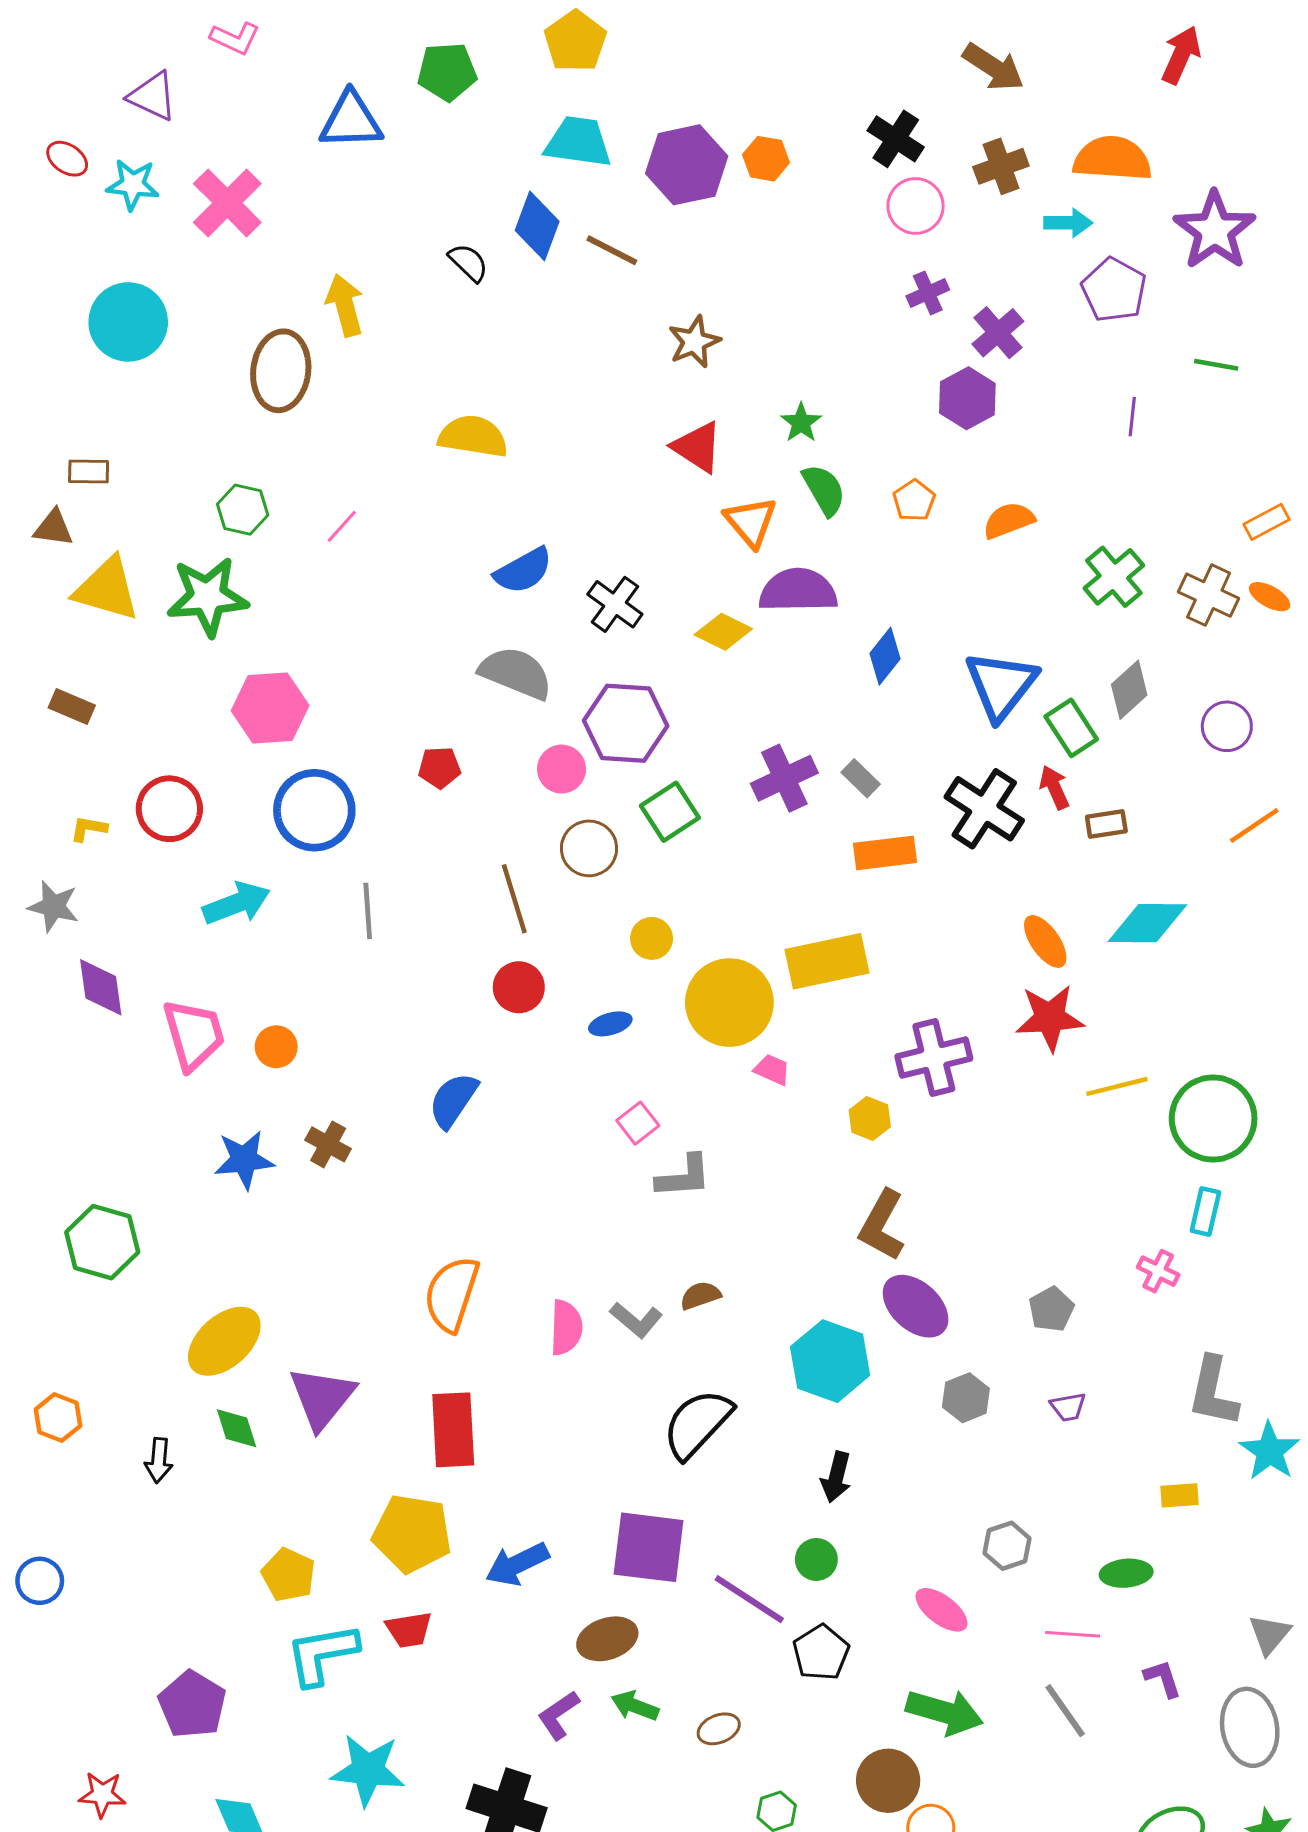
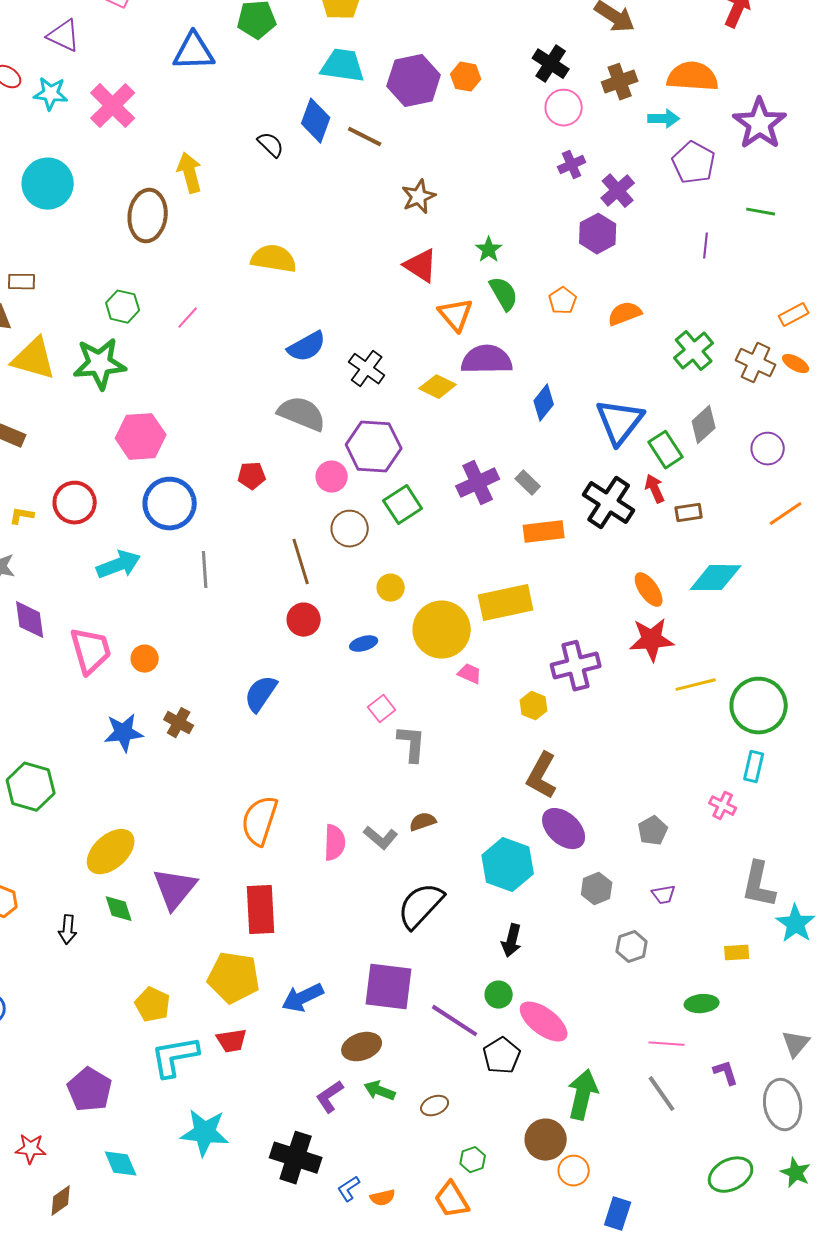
gray L-shape: (684, 1176) -> (412, 744), turned -81
gray hexagon: (1007, 1546) -> (632, 947), moved
pink ellipse: (941, 1610) -> (544, 1022), moved, size x1.4
green arrow: (945, 1712) -> (583, 1095), turned -93

